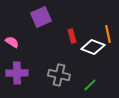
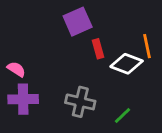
purple square: (41, 17) -> (78, 22), moved
pink semicircle: (12, 42) -> (16, 69), moved

